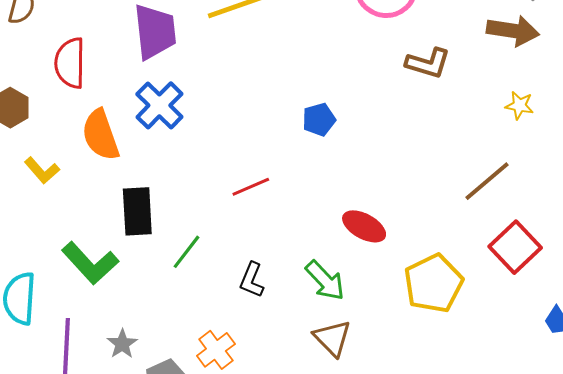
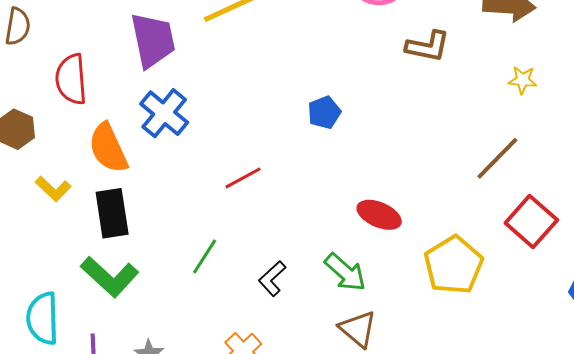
red line: (251, 187) -> (243, 178), moved
black rectangle: (137, 211) -> (112, 213), moved
black L-shape: (252, 280) -> (272, 279), turned 30

